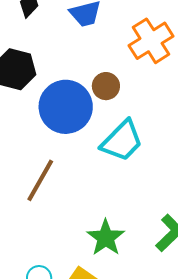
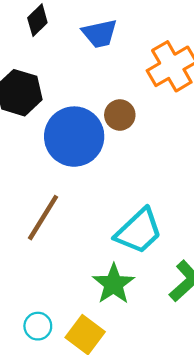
cyan trapezoid: (122, 141) -> (139, 231), moved

